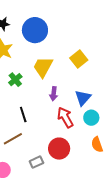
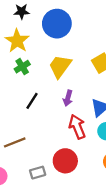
green cross: (15, 80) -> (22, 67), moved
black line: (23, 114) -> (32, 101), moved, turned 42

